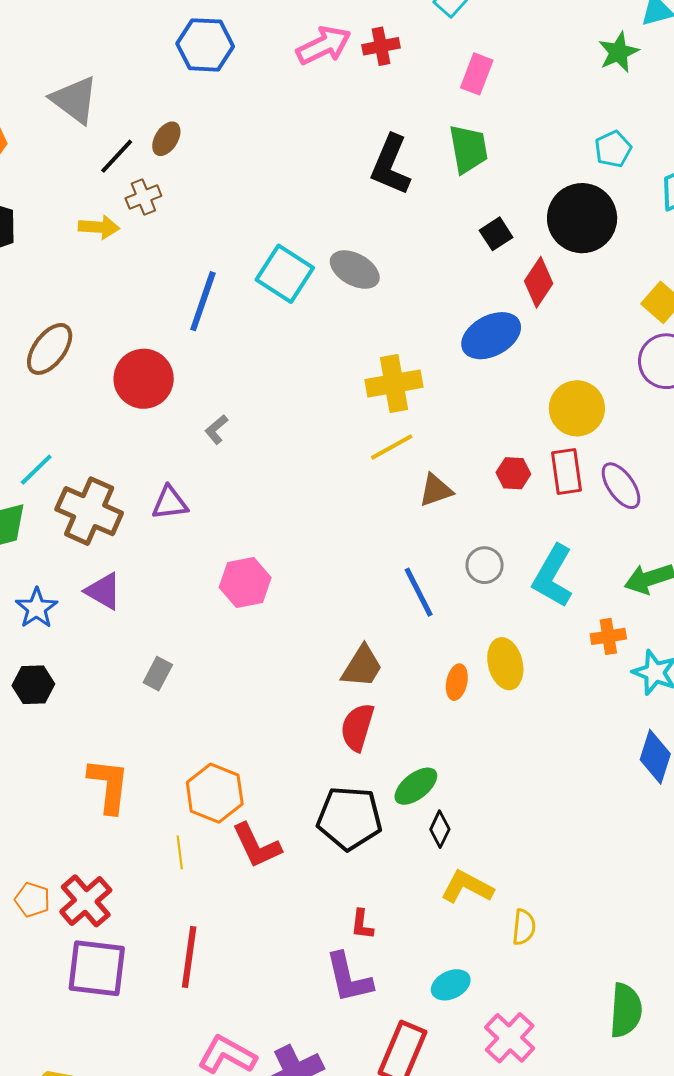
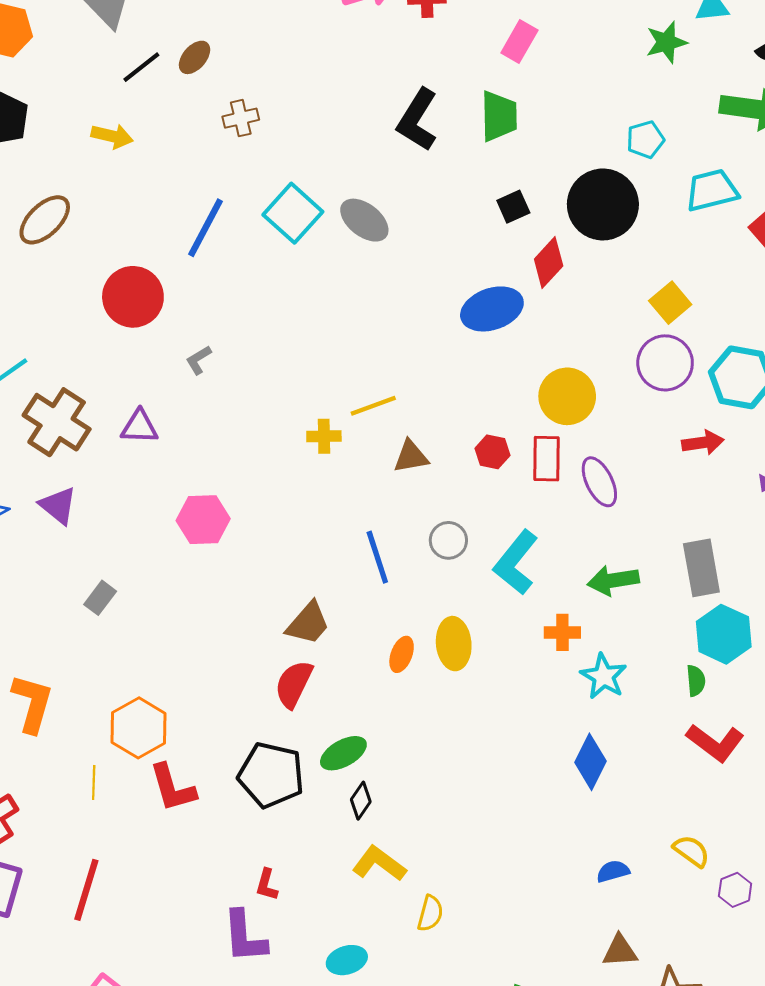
brown cross: (143, 197) -> (241, 118), moved
brown ellipse: (50, 349) -> (45, 220), moved
yellow cross: (394, 383) -> (324, 436), moved, size x0.6

